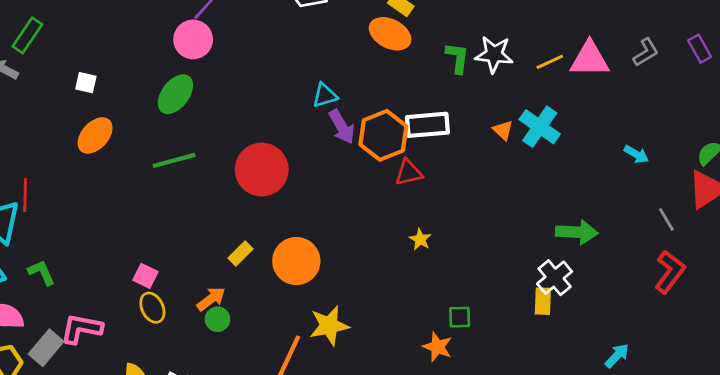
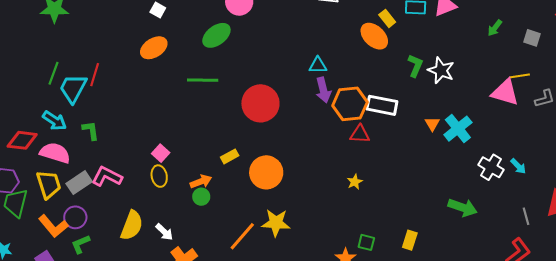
yellow line: (550, 62) -> (520, 76), moved
white cross: (555, 278) -> (491, 167), moved, turned -35
yellow rectangle: (543, 301) -> (410, 240), moved

